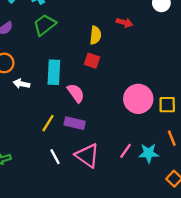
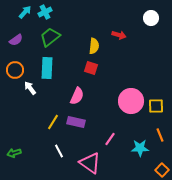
cyan rectangle: (54, 72) -> (47, 68), moved
white arrow: (21, 84) -> (30, 88), turned 40
pink semicircle: (76, 93) -> (77, 96), turned 60
pink line: (126, 151) -> (110, 139), moved
pink triangle: (87, 155) -> (90, 163), moved

